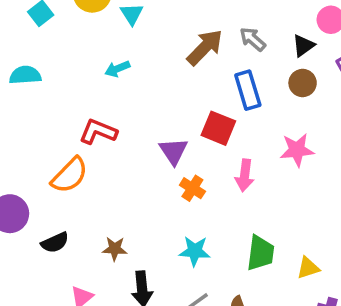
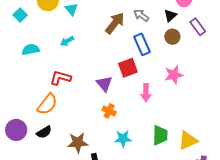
cyan semicircle: (25, 75) -> (31, 49), moved
red square: (218, 128) -> (128, 68), turned -36
orange cross: (192, 188) -> (109, 111), moved
black semicircle: (55, 243) -> (44, 132), moved
brown star: (115, 249) -> (78, 143), size x1.5
yellow triangle: (308, 268) -> (188, 140), size x1.5

